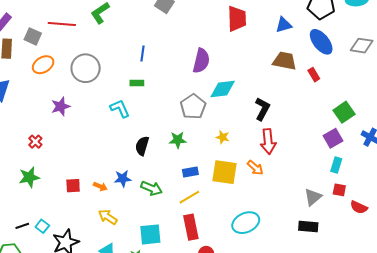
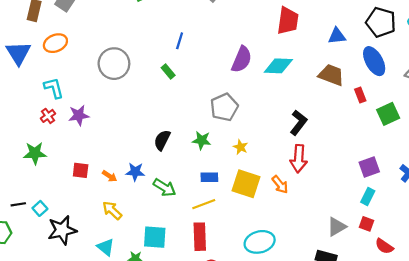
orange ellipse: (43, 65) -> (55, 43), moved
gray circle: (86, 68) -> (114, 64), moved
green rectangle: (137, 83) -> (168, 72), turned 40
cyan diamond: (223, 89) -> (278, 66), moved
purple star: (61, 106) -> (79, 115), moved
cyan L-shape: (120, 109) -> (54, 88), moved
green square: (344, 112) -> (388, 114), moved
yellow star: (223, 137) -> (240, 147), moved

